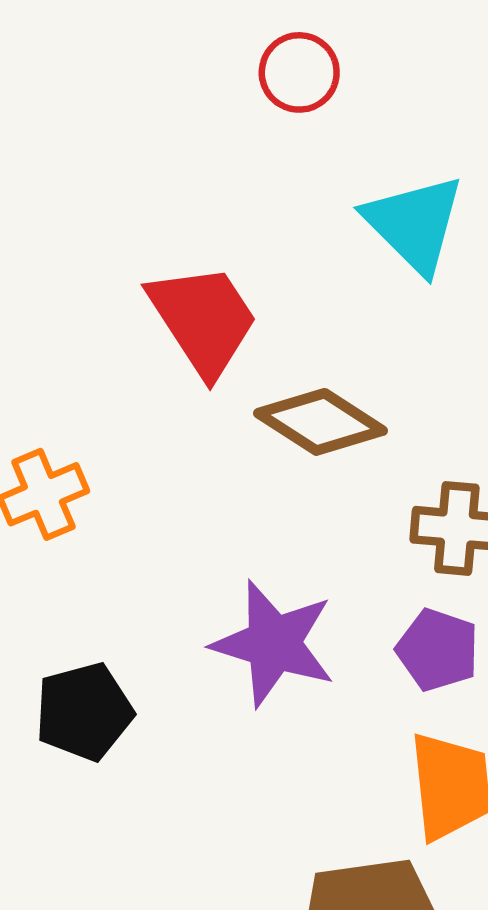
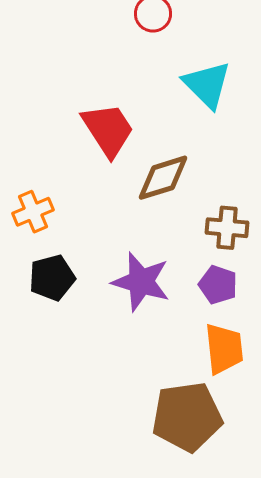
brown diamond: (320, 422) -> (163, 178), turned -50
black pentagon: (84, 712) -> (52, 278), moved

